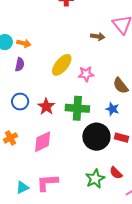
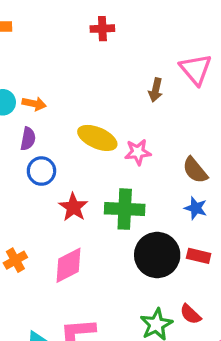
brown arrow: (98, 36) -> (156, 90), turned 96
yellow ellipse: (62, 65) -> (97, 138), turned 75
blue circle: (20, 102) -> (41, 171), moved
blue star: (112, 109) -> (196, 208), moved

